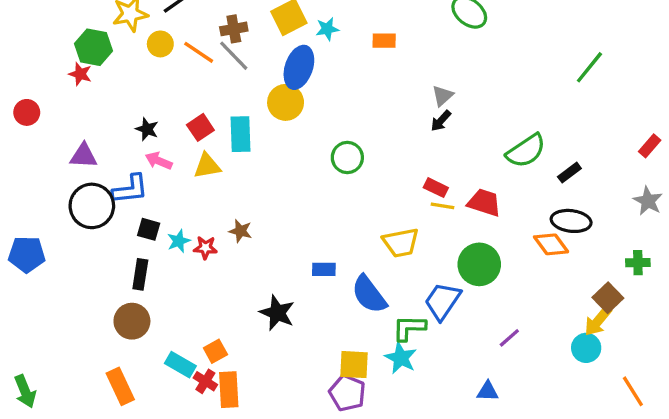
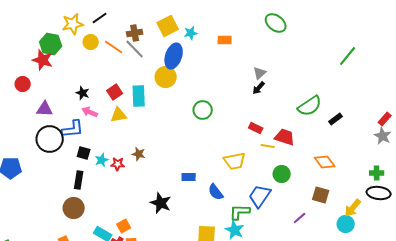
red star: (80, 74) -> (43, 60), size x1.5
red circle: (27, 112) -> (23, 84), moved
red rectangle: (650, 146) -> (385, 119), moved
yellow line: (443, 206) -> (268, 146), moved
black ellipse: (571, 221) -> (379, 193), moved
green circle: (479, 264) -> (282, 174), size x0.7
blue semicircle: (369, 294) -> (216, 192), size x0.7
brown square: (608, 298) -> (321, 195), moved, turned -30

